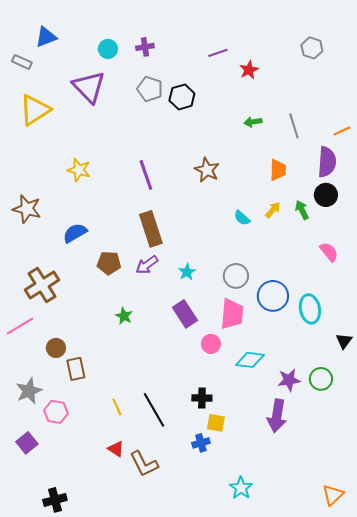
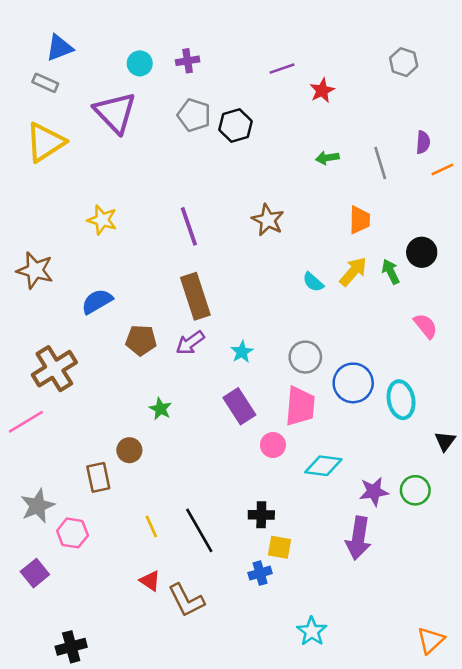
gray rectangle: (22, 62) -> (45, 83), moved
purple semicircle: (327, 162) -> (423, 142), moved, size x0.6
yellow arrow: (273, 210) -> (353, 272), size x1.4
brown circle: (56, 348) -> (129, 450), moved

